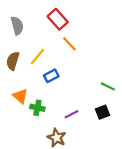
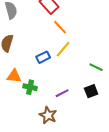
yellow line: (37, 57) -> (63, 49), moved
orange triangle: (20, 96) -> (14, 76), turned -35

